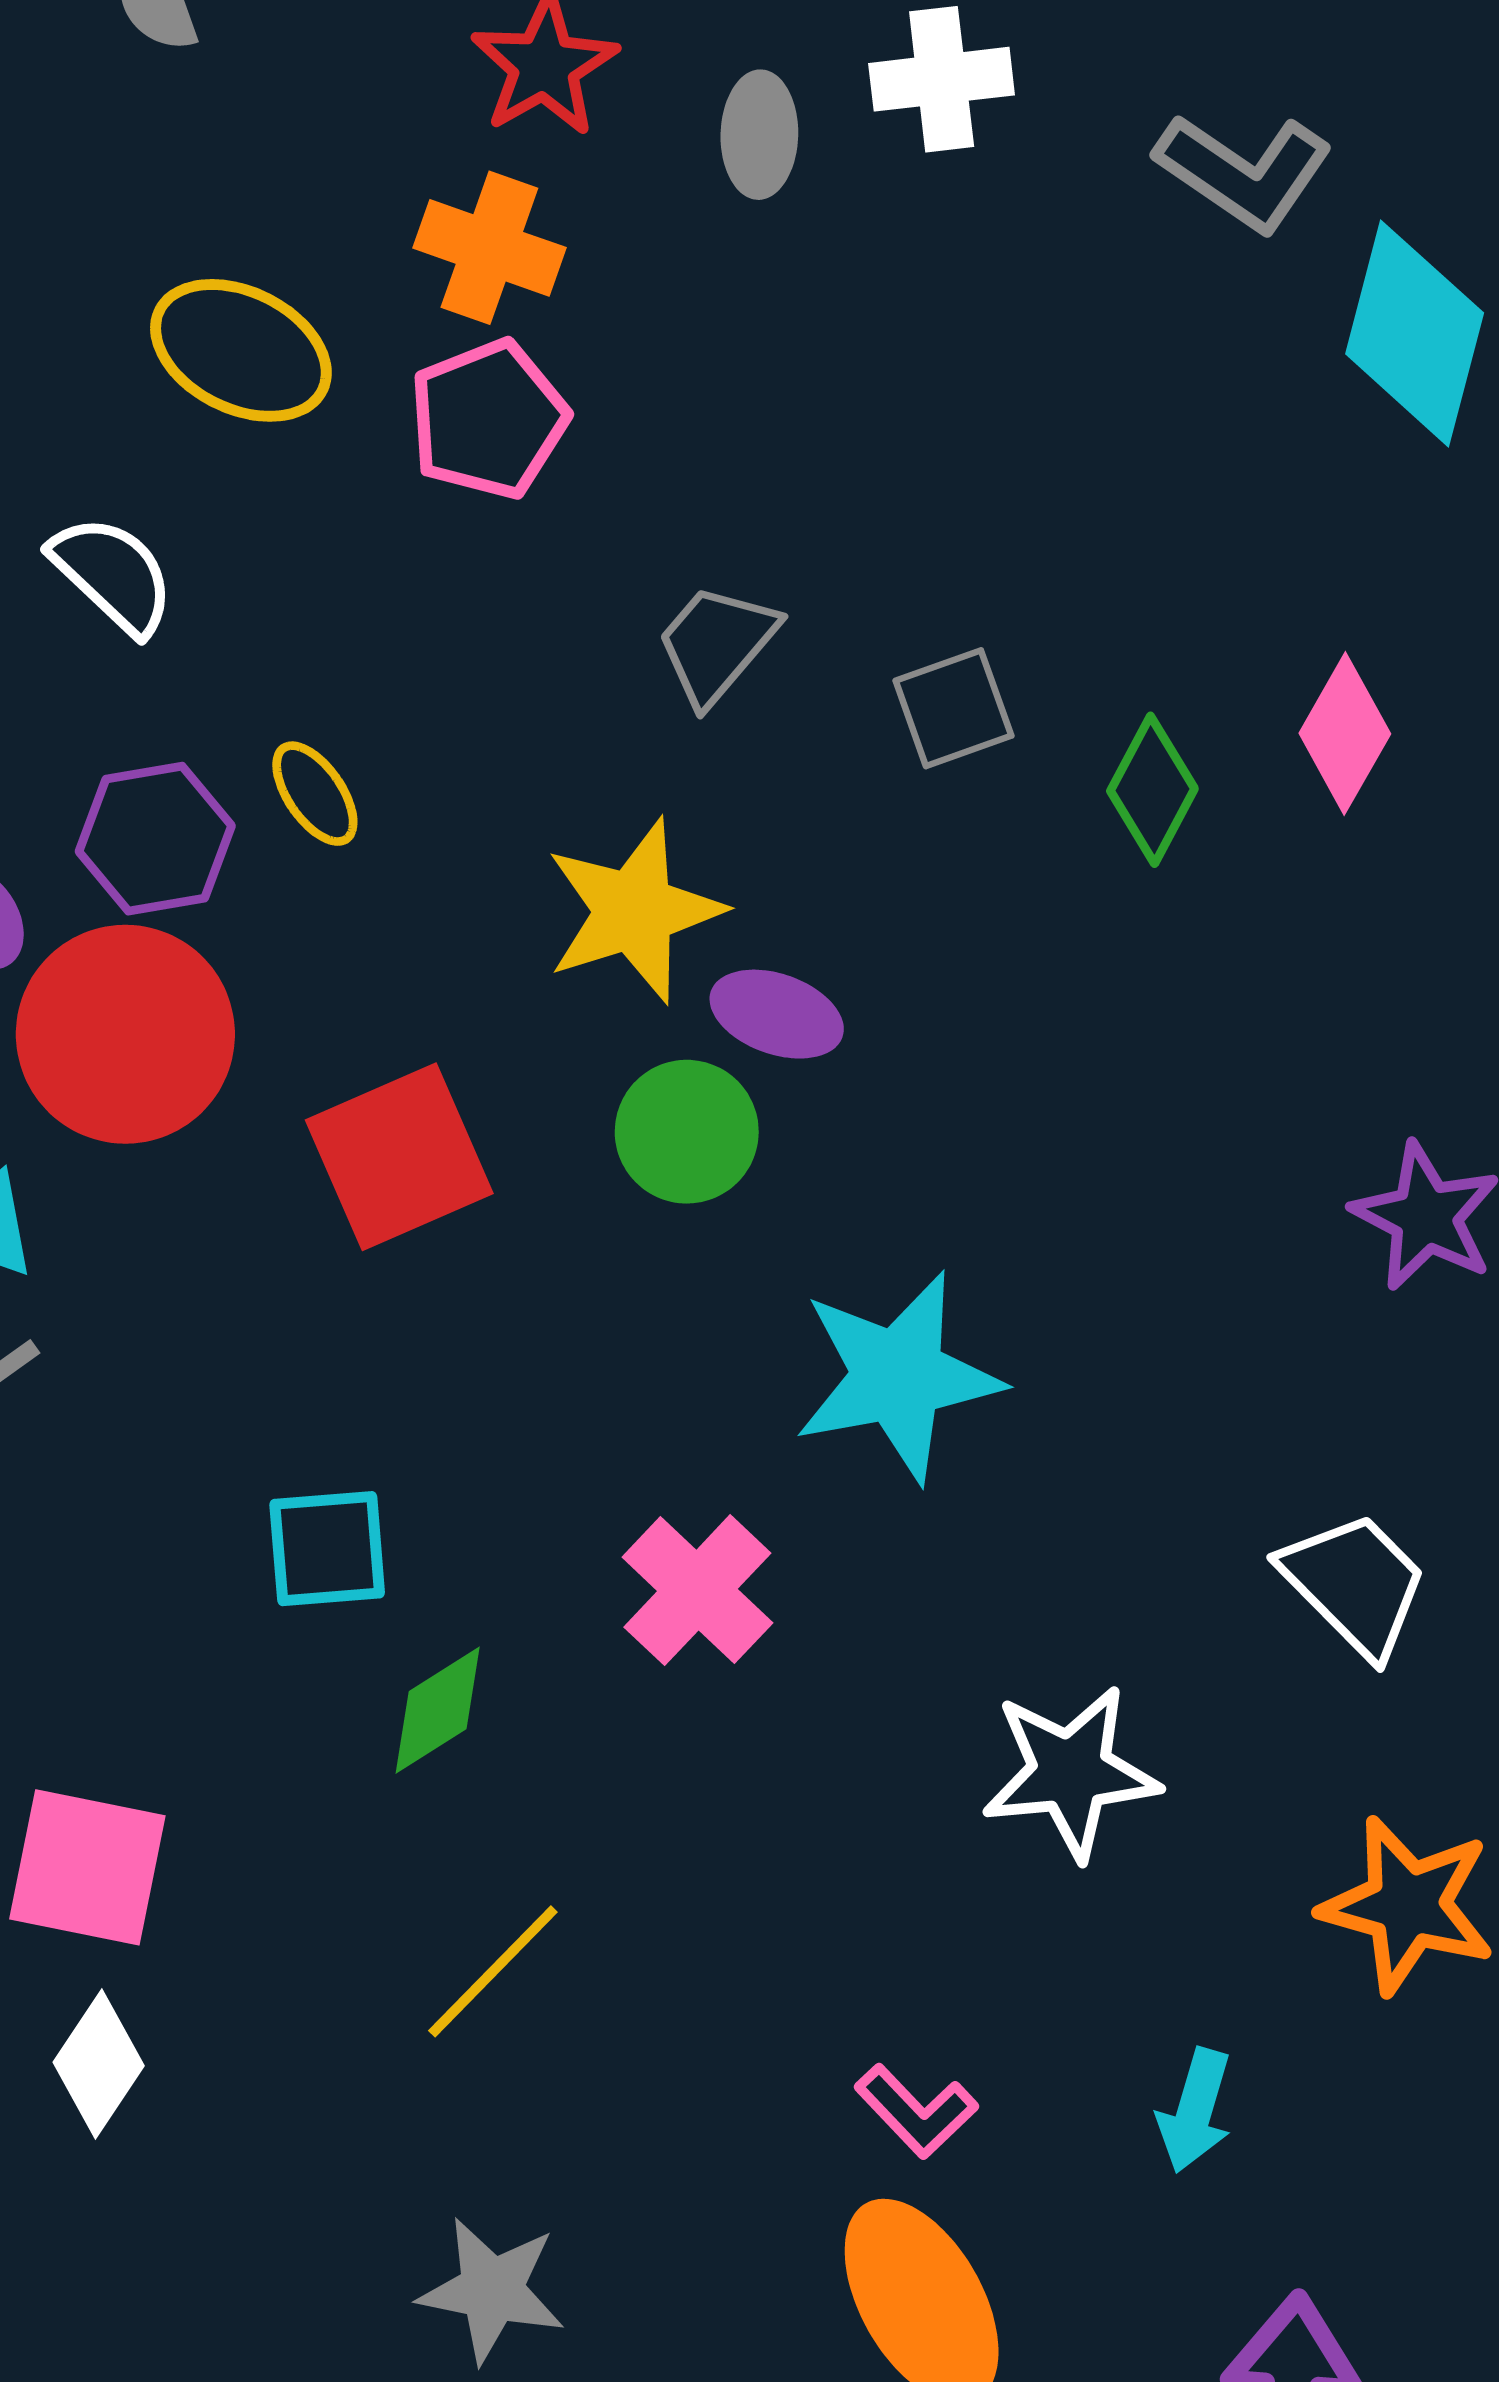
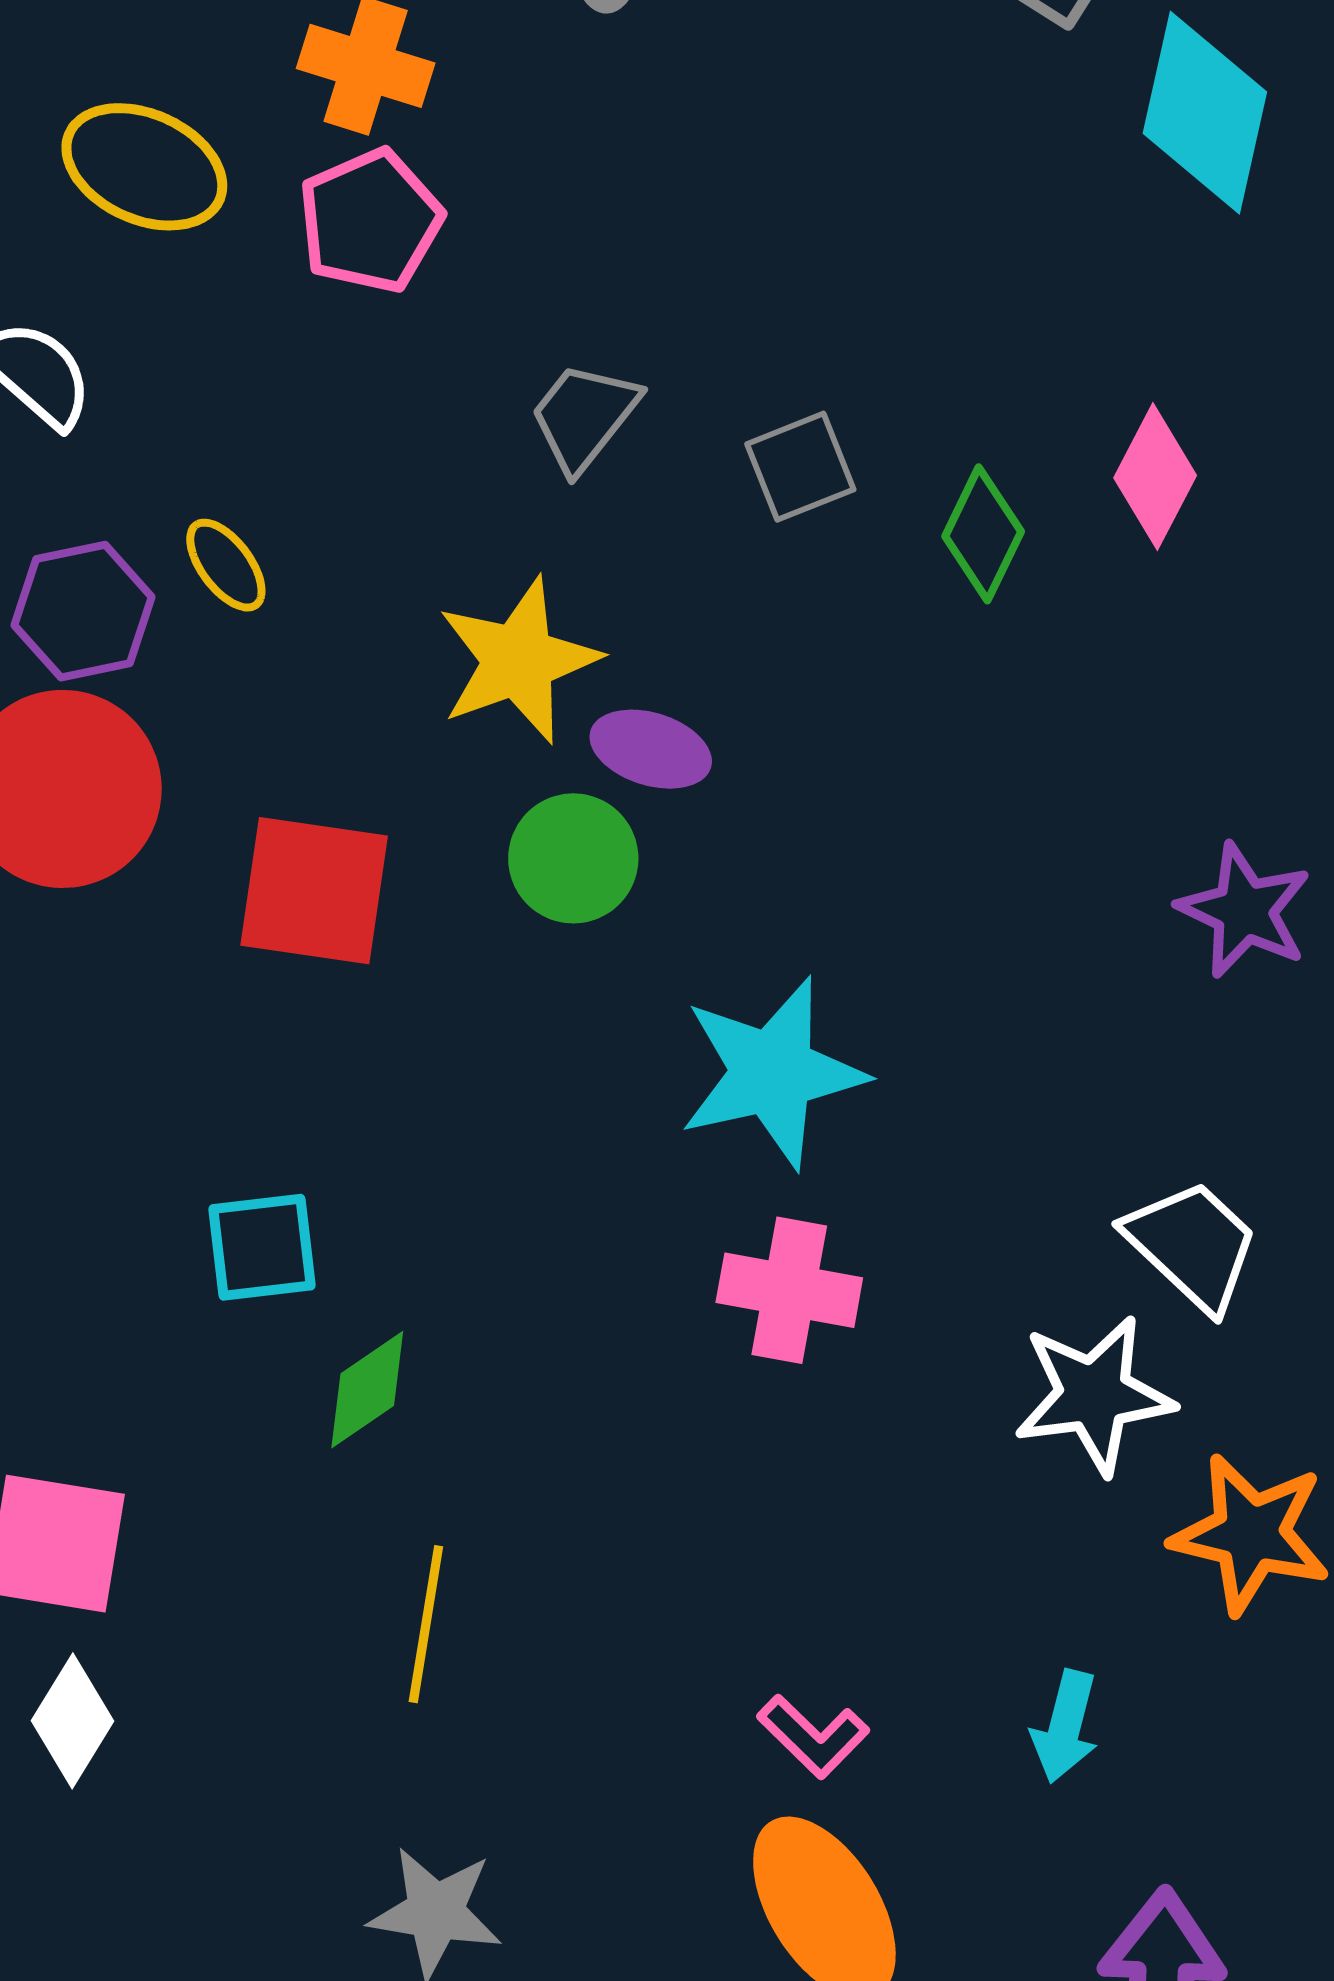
red square: (399, 1157) -> (314, 891), turned 34
pink cross: (697, 1590) -> (789, 1290), moved, turned -31
white star: (1071, 1772) -> (1094, 1395), moved
yellow line: (493, 1971) -> (426, 1624), turned -33

